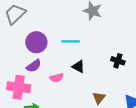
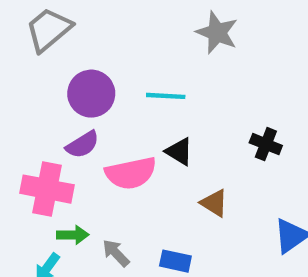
pink semicircle: (57, 78) -> (131, 173), size x1.6
brown triangle: (99, 98) -> (214, 203), moved, turned -40

